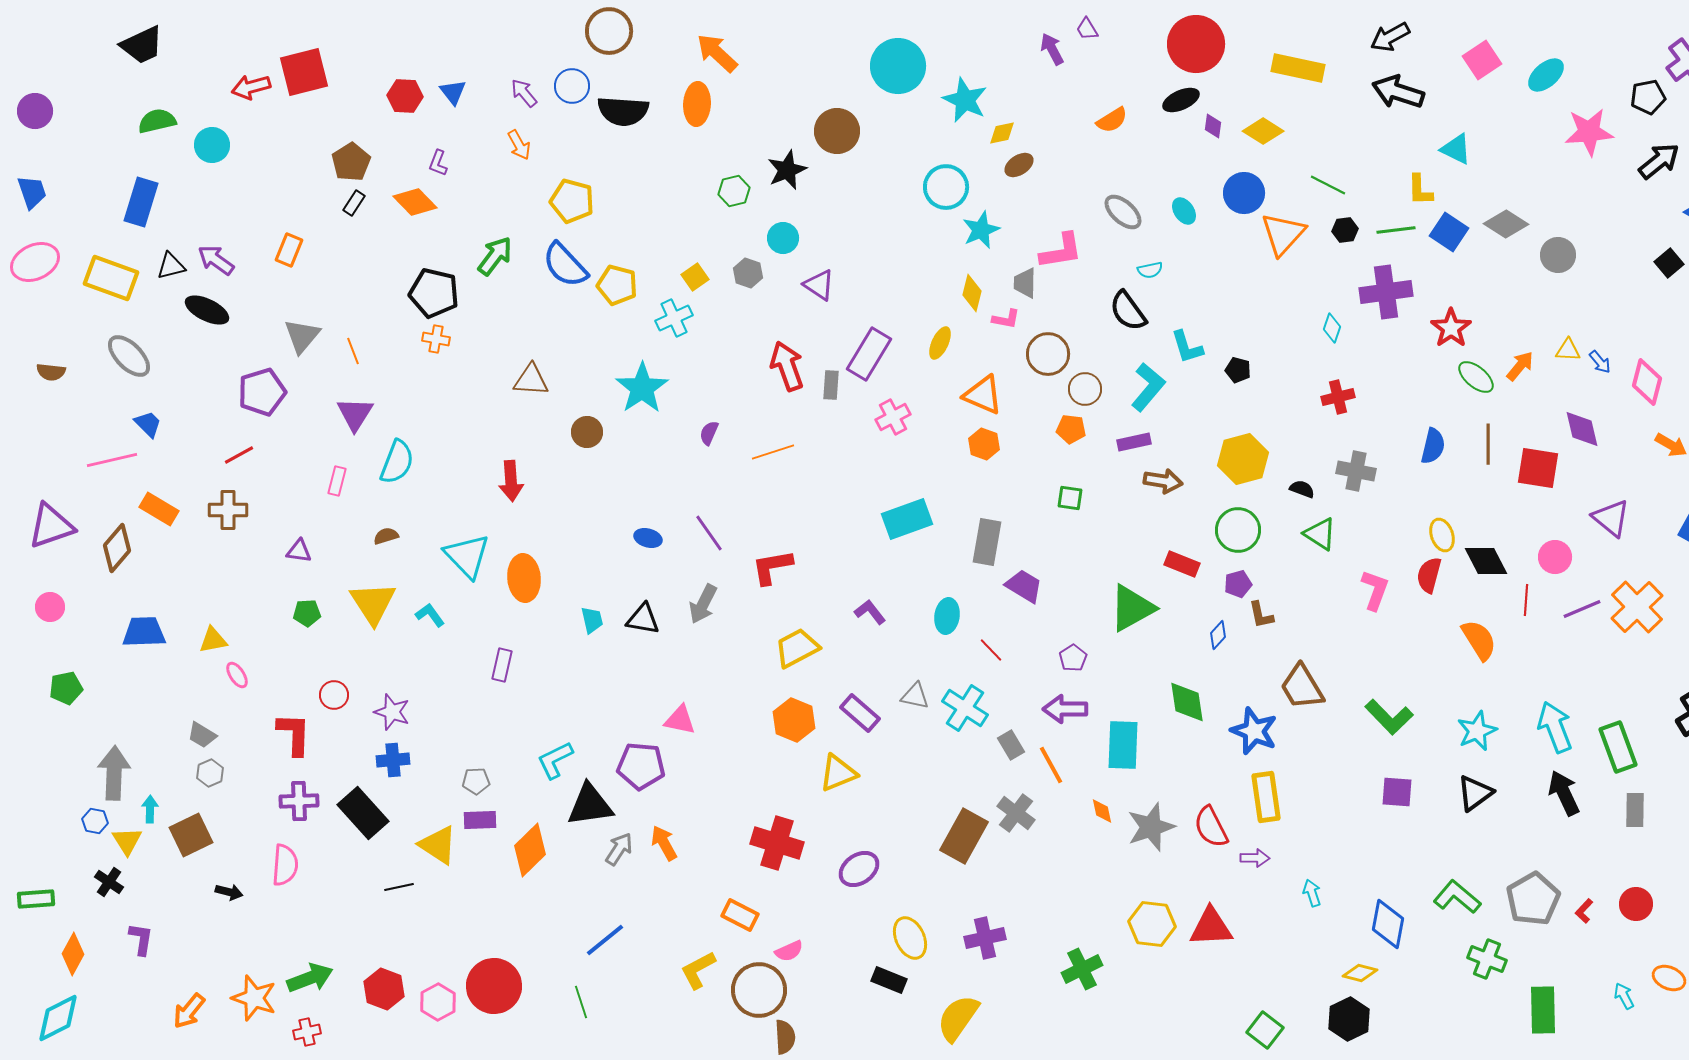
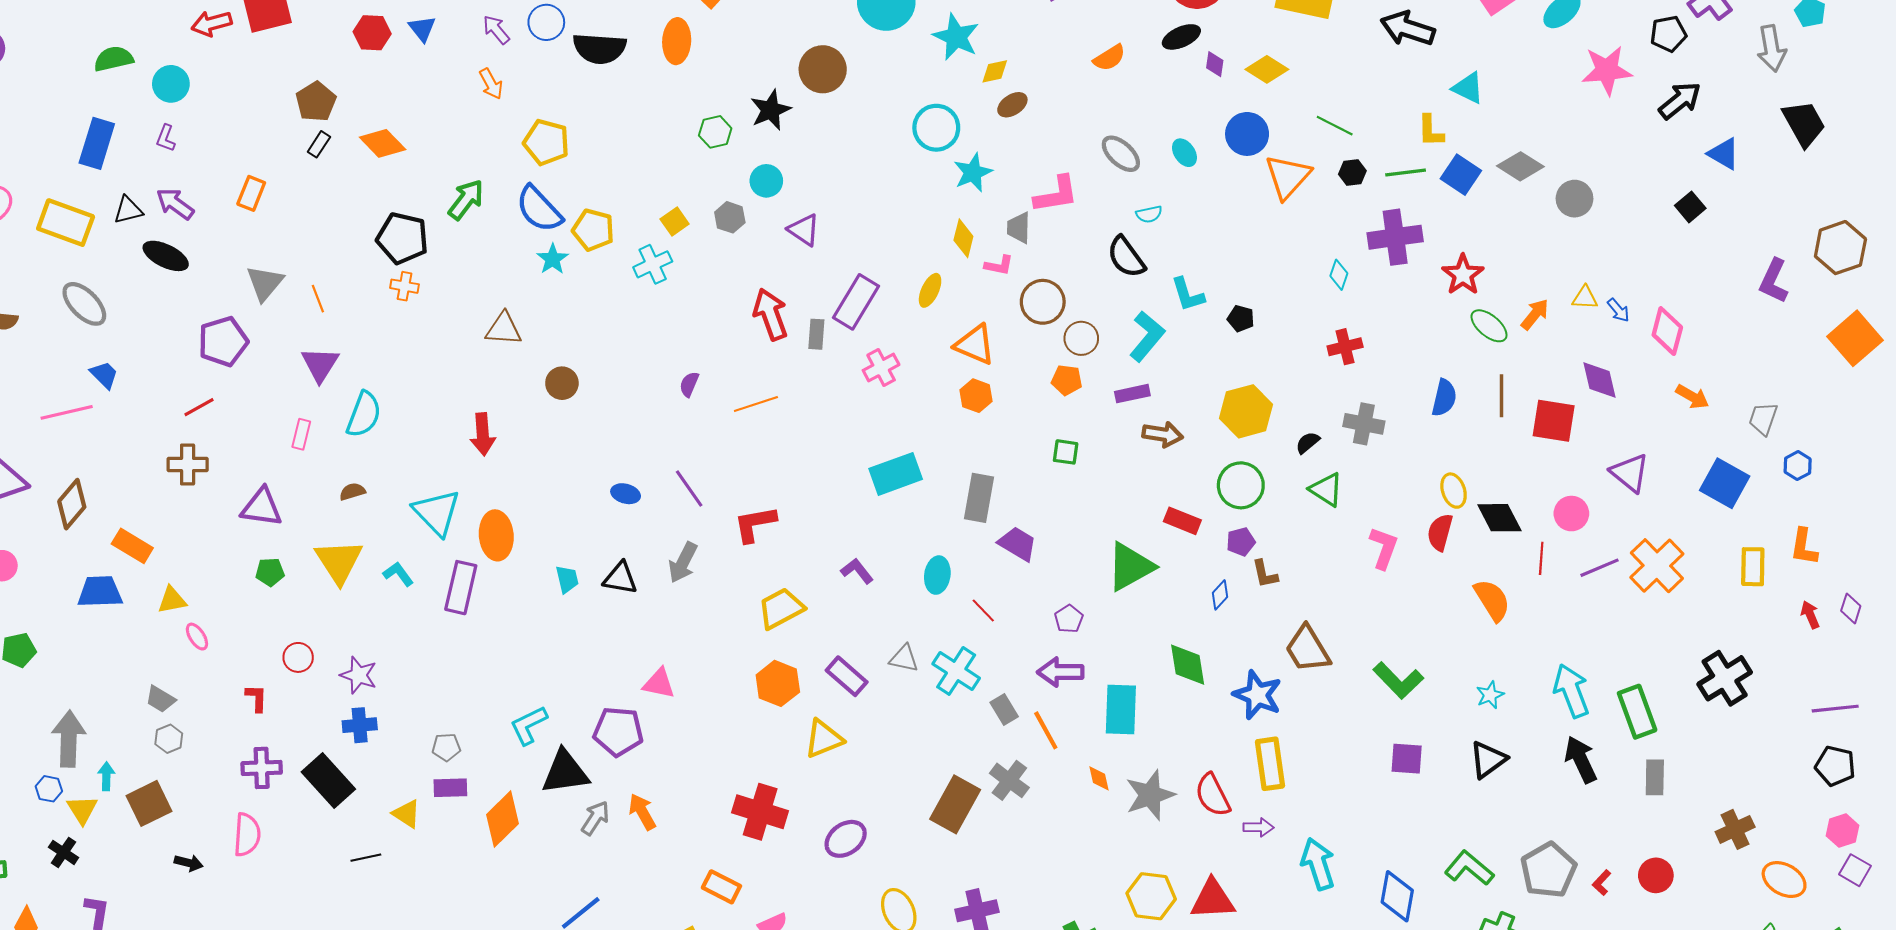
purple L-shape: (438, 163) -> (166, 138), moved
cyan star: (642, 388) -> (553, 259), moved, size x0.6
black semicircle: (1302, 489) -> (1308, 443), turned -60
orange rectangle: (159, 509) -> (132, 546), moved
purple triangle: (299, 551) -> (262, 507), size x1.6
purple rectangle: (502, 665) -> (461, 588), moved, size x1.5
cyan star: (1477, 731) -> (1490, 695), size x0.7
red L-shape: (294, 734) -> (256, 698), size x0.6
yellow triangle: (438, 845) -> (407, 814), size x0.7
cyan arrow: (1312, 893) -> (1318, 864), size x1.8

